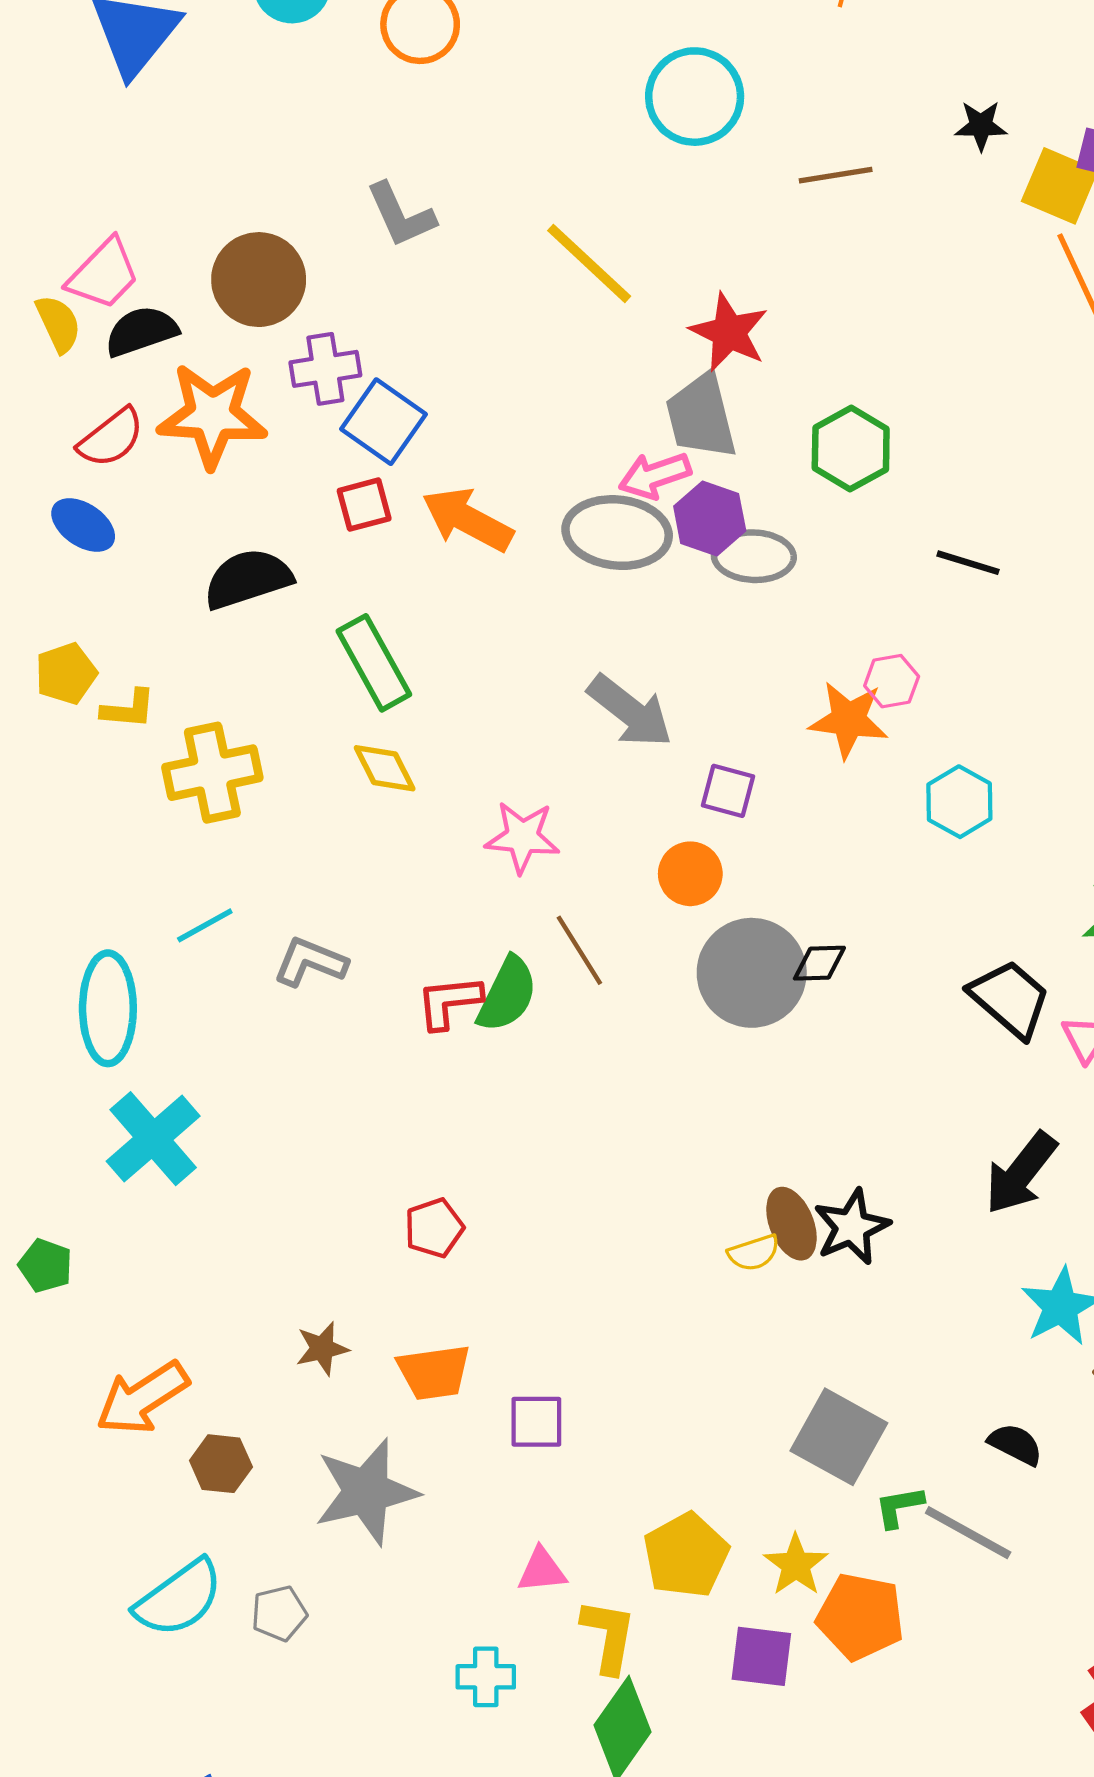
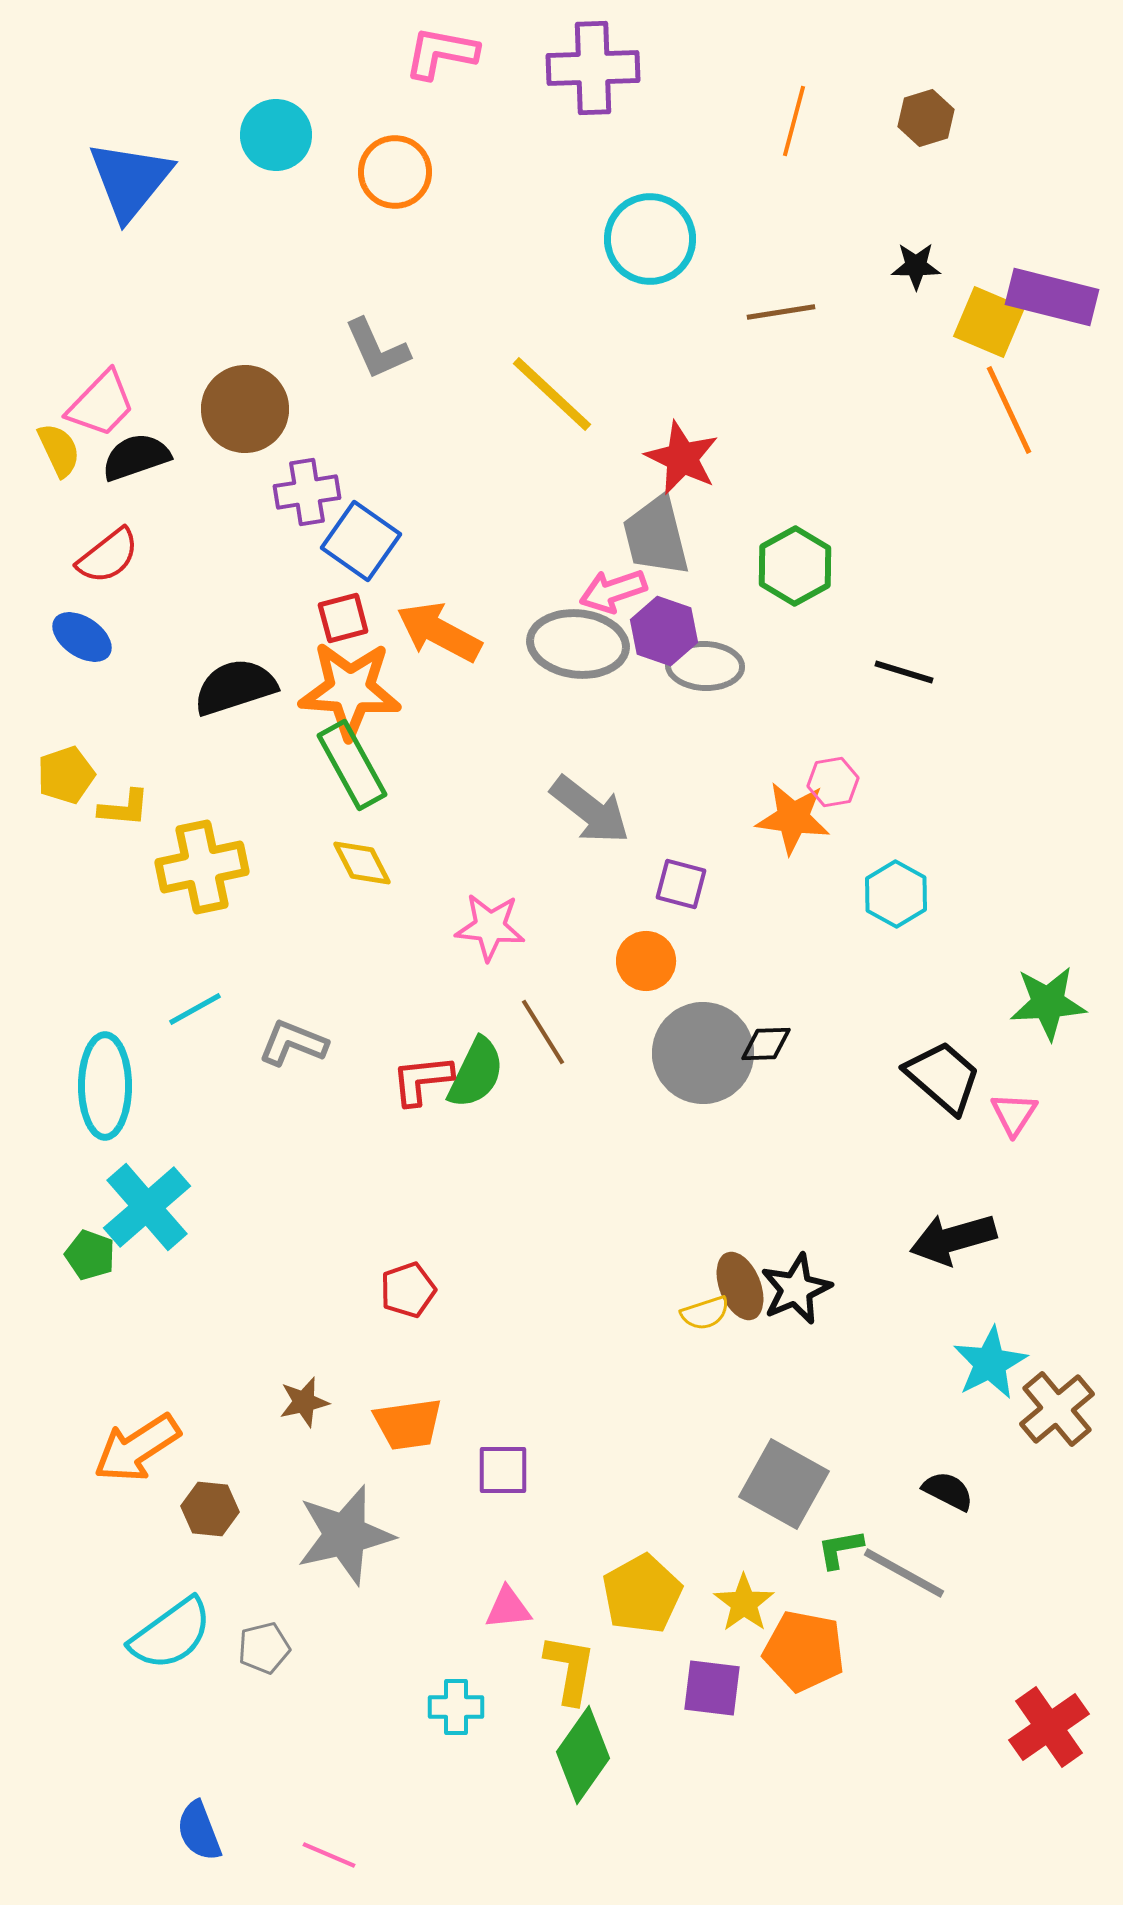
orange star: (212, 415) -> (350, 690), moved
black arrow: (1021, 1173) -> (953, 1239), turned 36
green pentagon: (45, 1266) -> (90, 1255), moved

